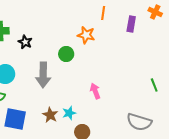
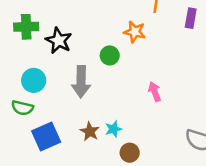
black star: (25, 42) -> (59, 41), size x1.5
pink arrow: (95, 91) -> (155, 92), moved
blue square: (15, 119) -> (46, 136), turned -35

